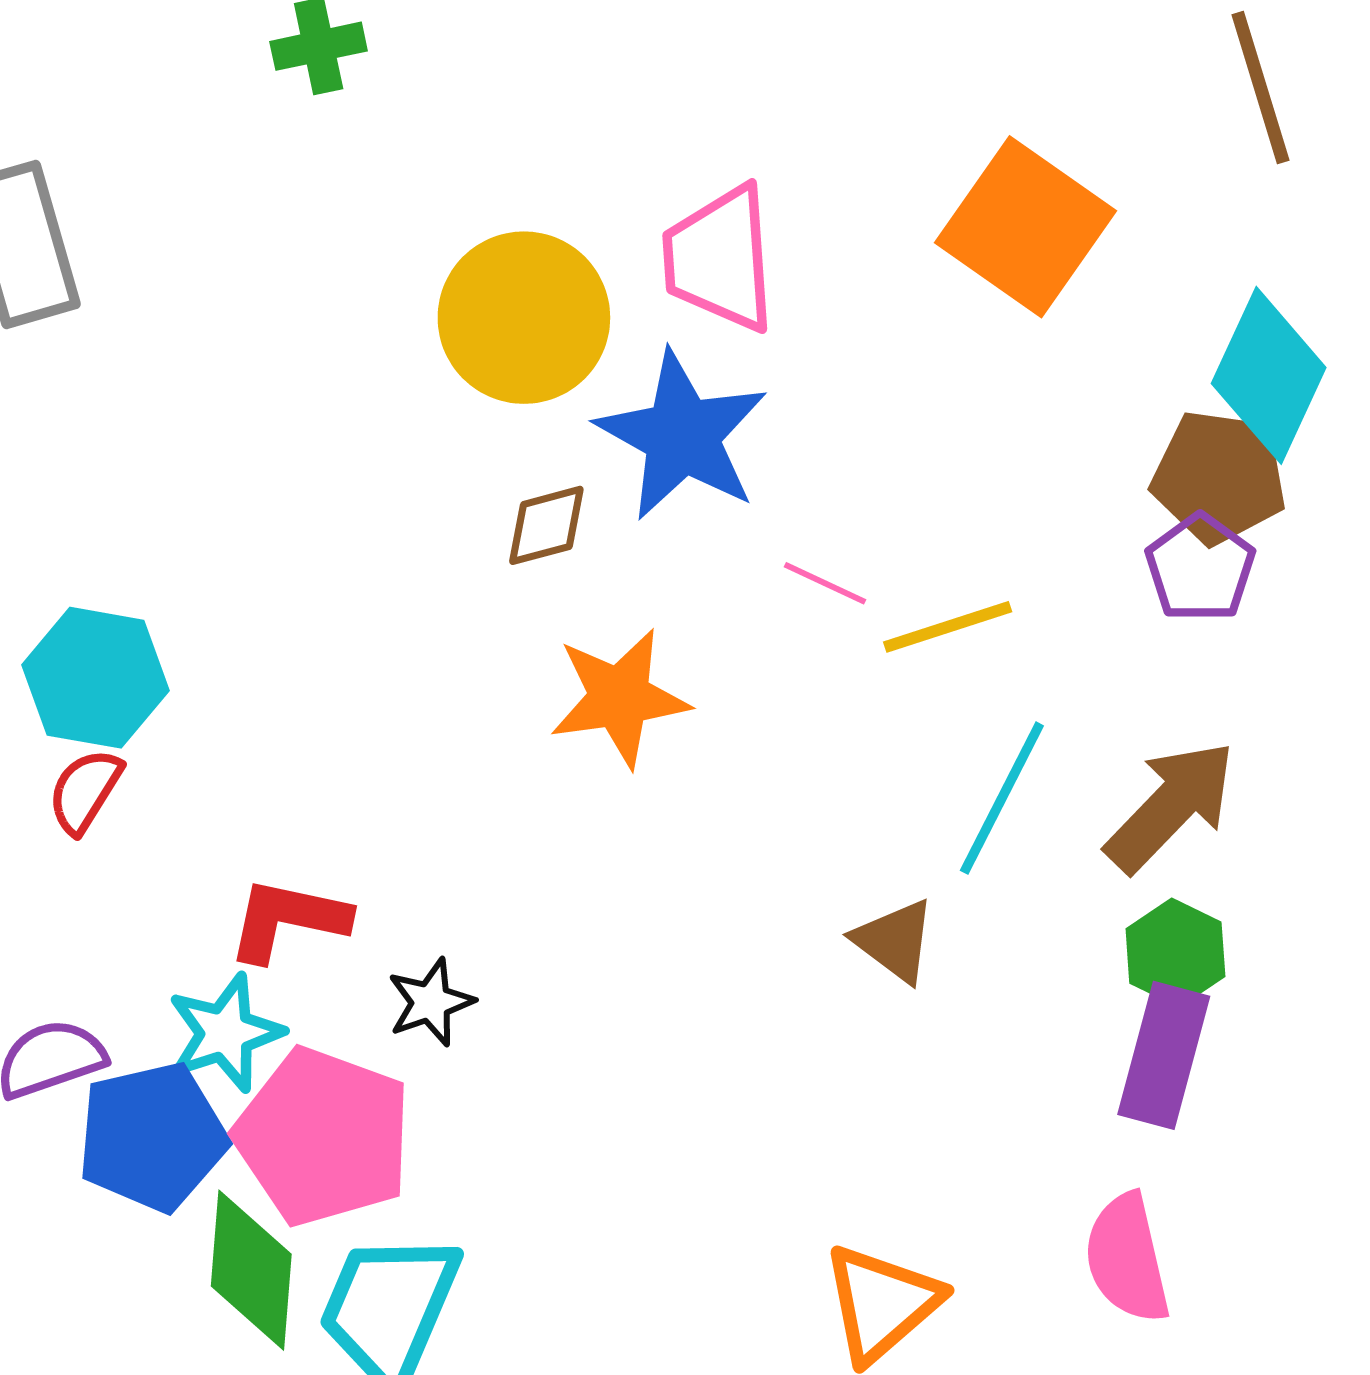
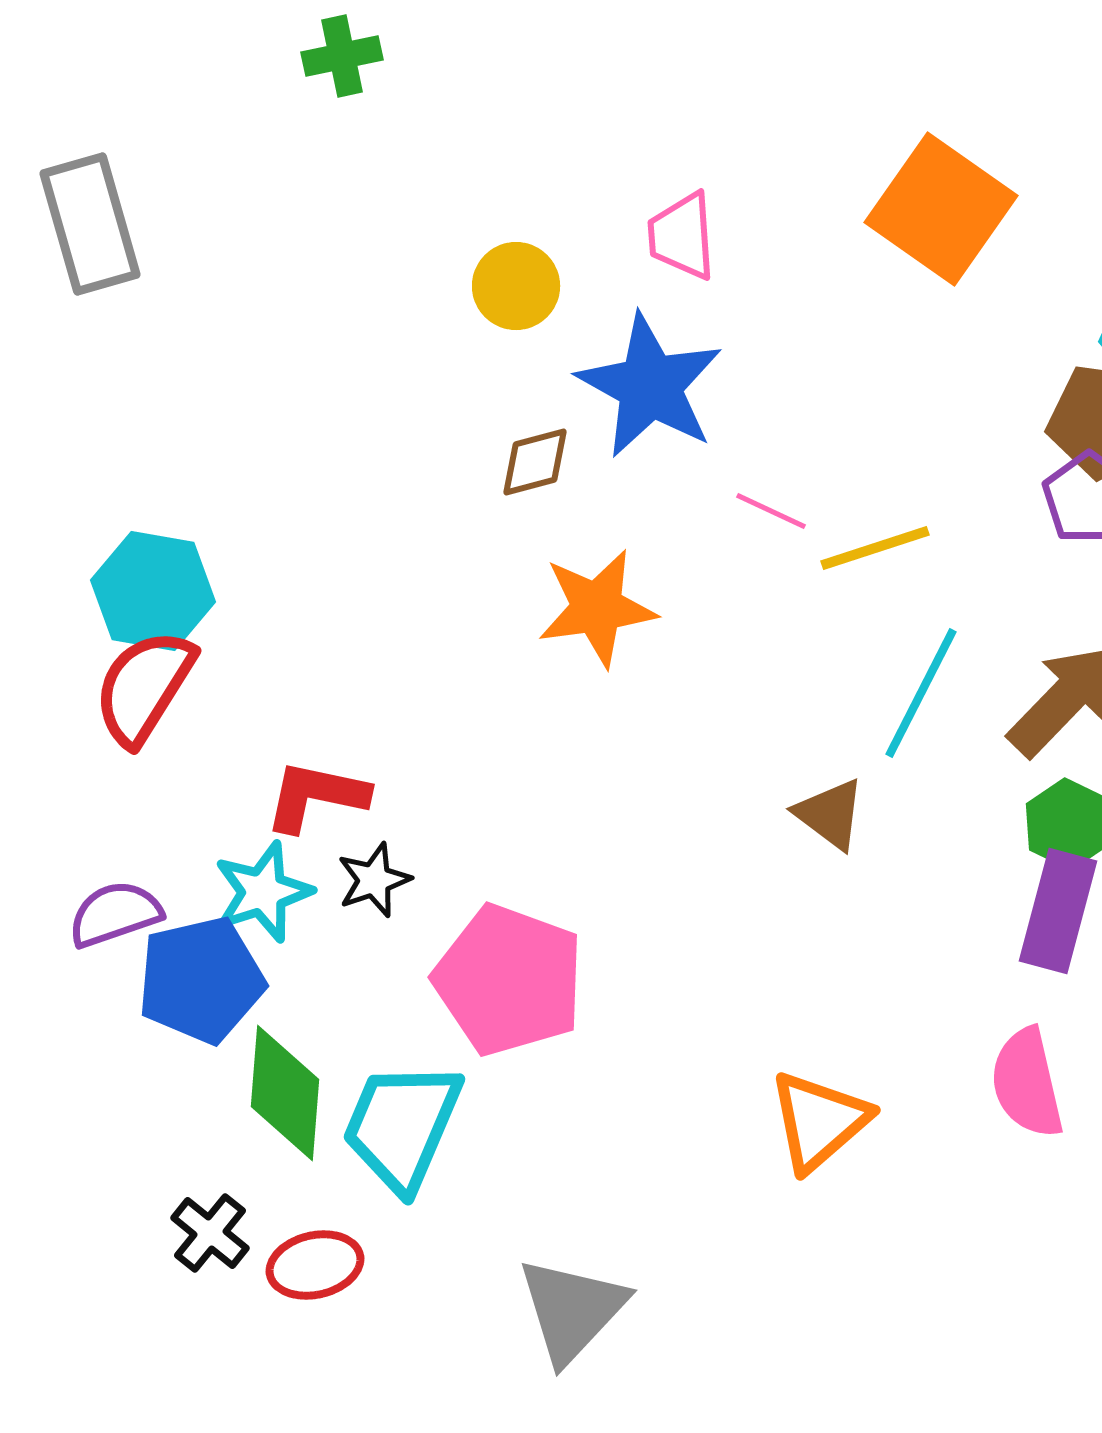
pink trapezoid: (720, 259) -> (682, 236), size x0.7
yellow circle: (524, 318) -> (516, 286), size x0.6
red semicircle: (85, 791) -> (144, 687), size x1.6
black star: (431, 1002) -> (374, 880), moved
pink pentagon: (323, 1137) -> (509, 980), moved

